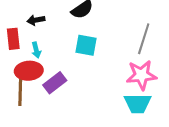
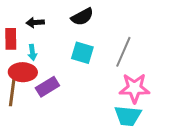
gray line: (144, 39) -> (123, 52), moved

